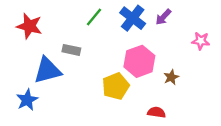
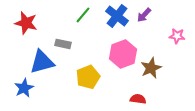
brown star: (171, 77) -> (151, 68), size x1.5
yellow pentagon: (116, 86) -> (88, 77), moved

